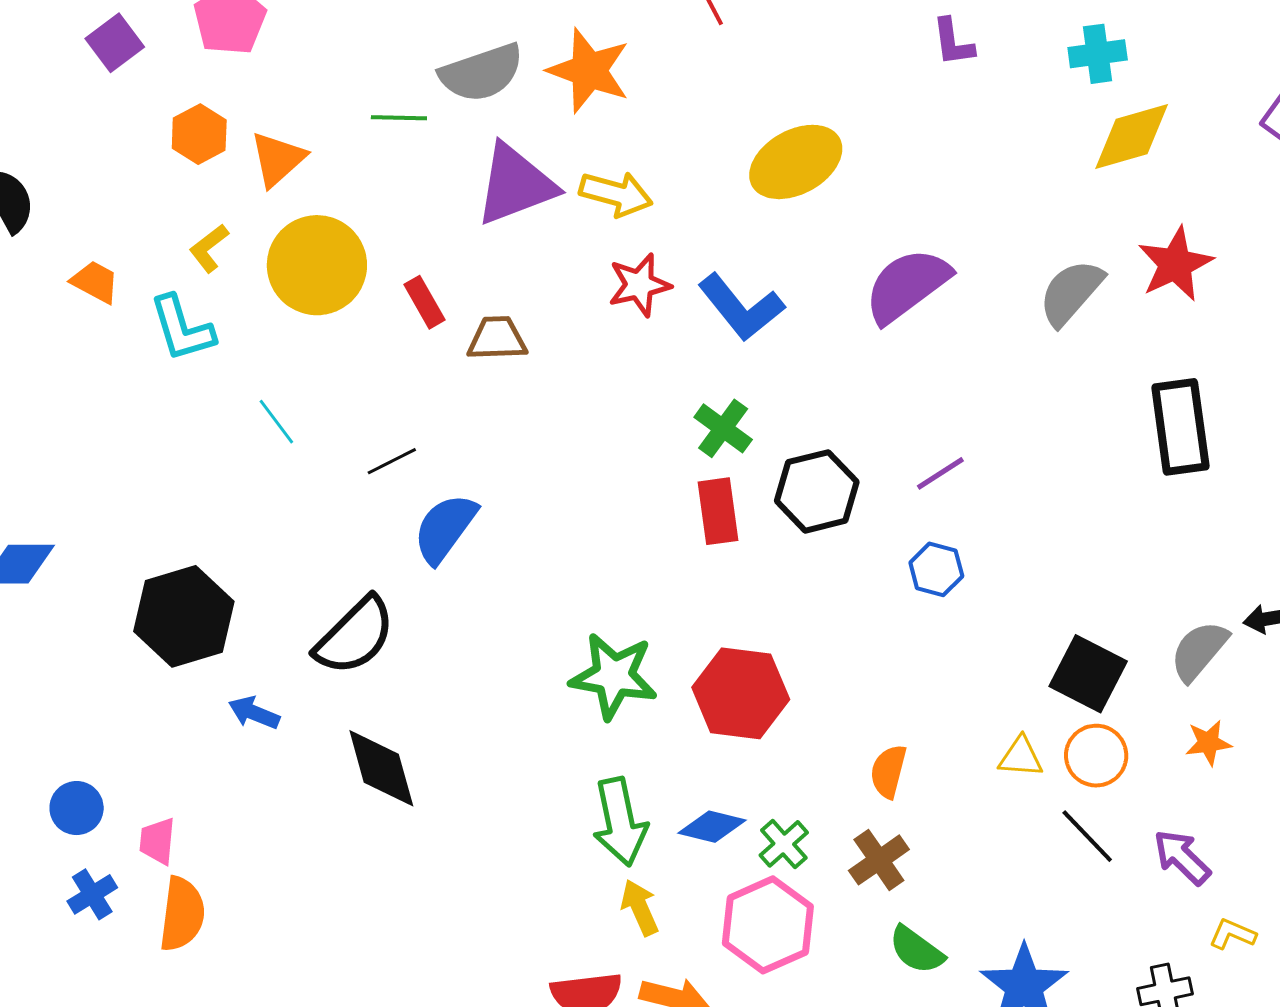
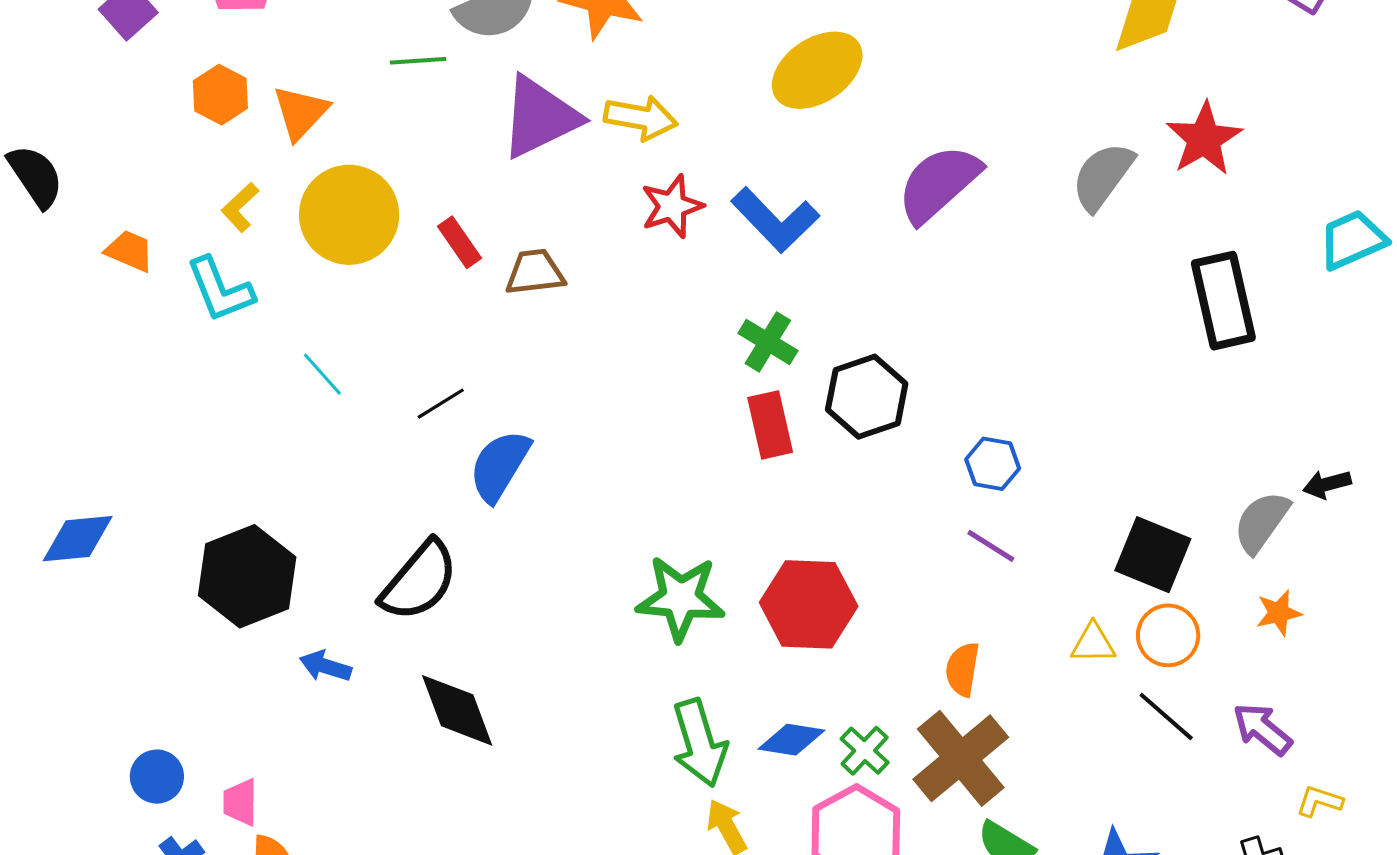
purple line: (940, 473) -> (991, 546), moved, turned 70
brown cross: (879, 860) -> (961, 758), size x1.6

